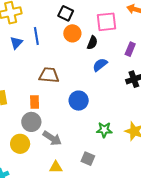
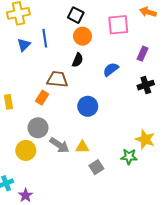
black semicircle: (92, 43) -> (78, 60), moved
orange rectangle: (35, 102) -> (42, 98), moved, turned 32
green star: (104, 130) -> (129, 157), moved
gray square: (88, 159) -> (96, 167), turned 32
yellow triangle: (56, 167) -> (82, 147), moved

